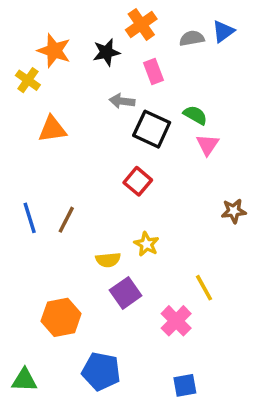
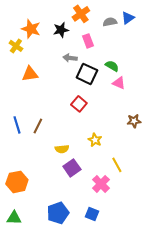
pink triangle: (207, 145) -> (119, 83), turned -40
yellow star: (146, 244) -> (95, 140), moved
orange hexagon: (61, 317) -> (17, 182), moved
blue pentagon: (101, 371) -> (58, 213), turned -30
blue square: (185, 385) -> (92, 214), moved, turned 32

